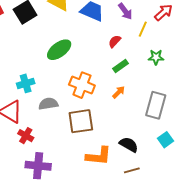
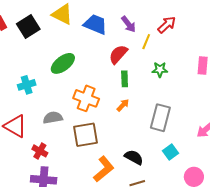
red semicircle: (115, 41) -> (118, 54), size x1.5
green rectangle: (121, 66) -> (125, 79), turned -56
cyan cross: (26, 83) -> (27, 85), moved
red cross: (26, 136) -> (40, 151), moved
orange L-shape: (99, 156) -> (104, 169), turned -44

